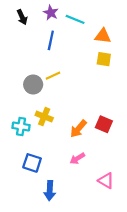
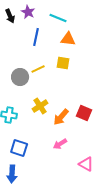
purple star: (51, 13) -> (28, 12), moved
orange triangle: (103, 36) -> (68, 39), moved
yellow square: (104, 59) -> (63, 63), moved
yellow cross: (44, 117) -> (40, 106), moved, turned 35
blue arrow: (50, 191) -> (12, 174), moved

